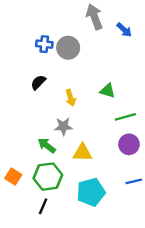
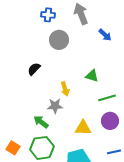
blue arrow: (124, 30) -> (105, 35), moved
blue cross: (44, 44) -> (48, 15), moved
yellow arrow: (71, 98) -> (65, 89), moved
yellow triangle: (82, 153) -> (83, 128), moved

